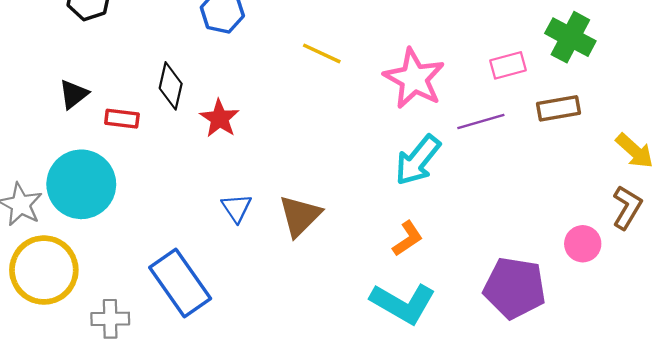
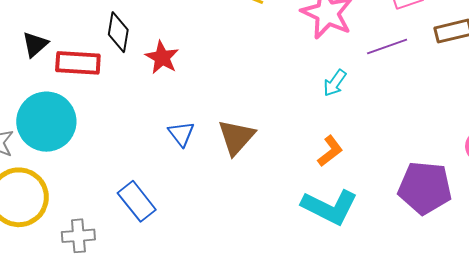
red rectangle: (122, 119) -> (78, 63), size x1.5
cyan arrow: (418, 160) -> (335, 83), size x0.6
blue rectangle: (180, 283) -> (137, 201), size x0.7

